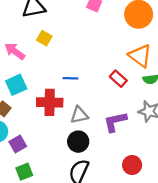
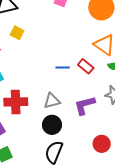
blue line: (70, 78) -> (63, 67), moved
red cross: (50, 102) -> (16, 102), moved

